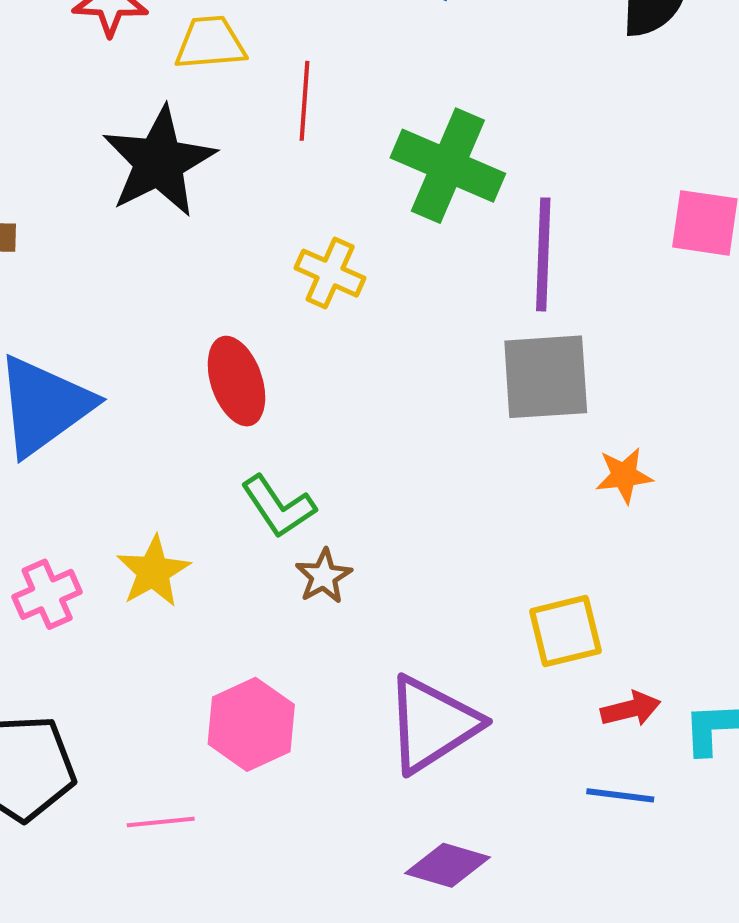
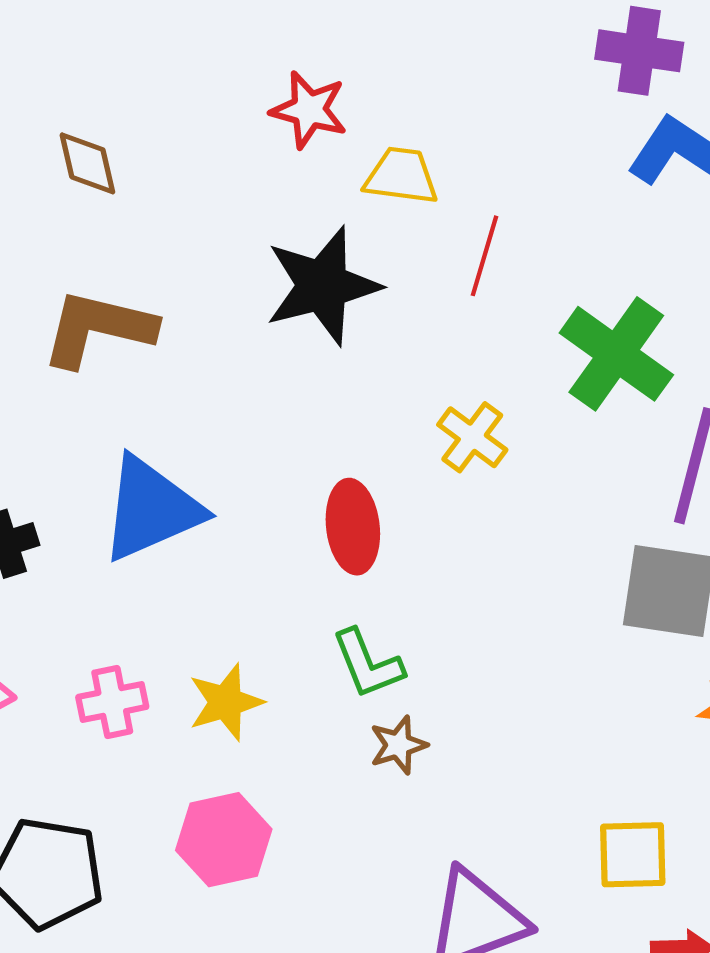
pink hexagon: (251, 724) -> (224, 840), moved

